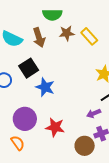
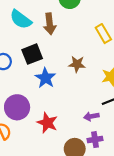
brown star: (67, 33) -> (77, 64), moved

